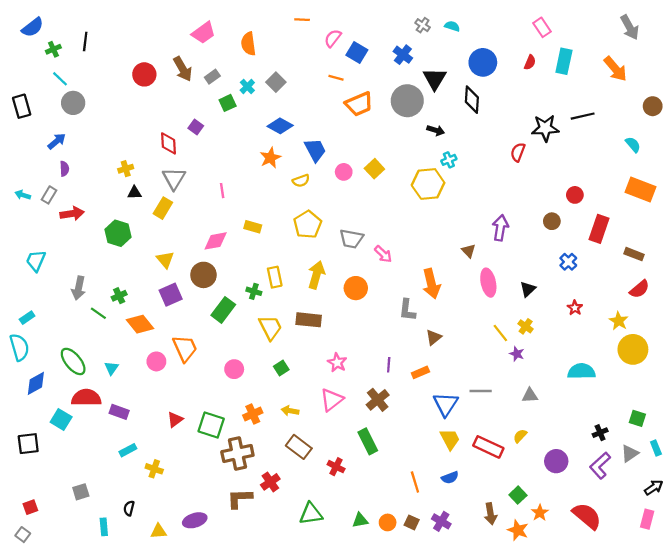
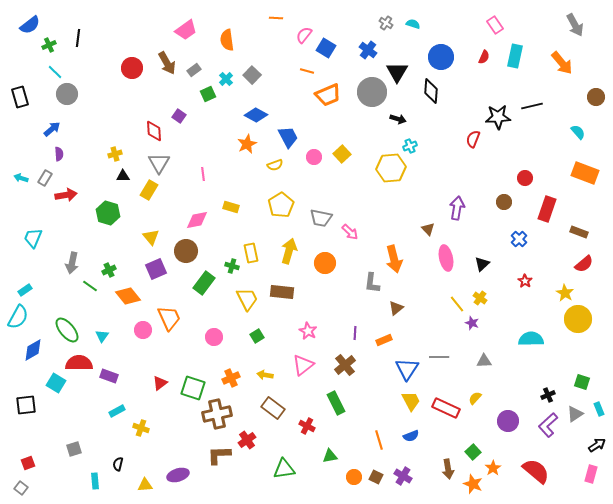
cyan semicircle: (19, 347) -> (18, 317), turned 45
green triangle: (360, 520) -> (330, 456), moved

